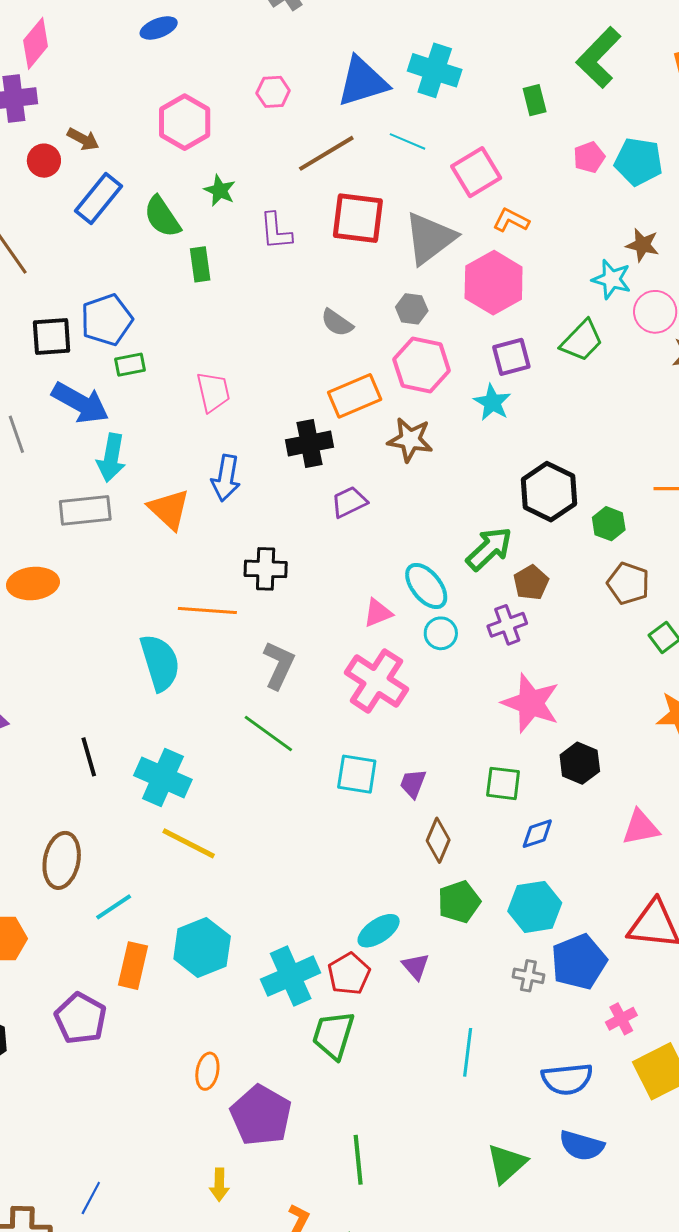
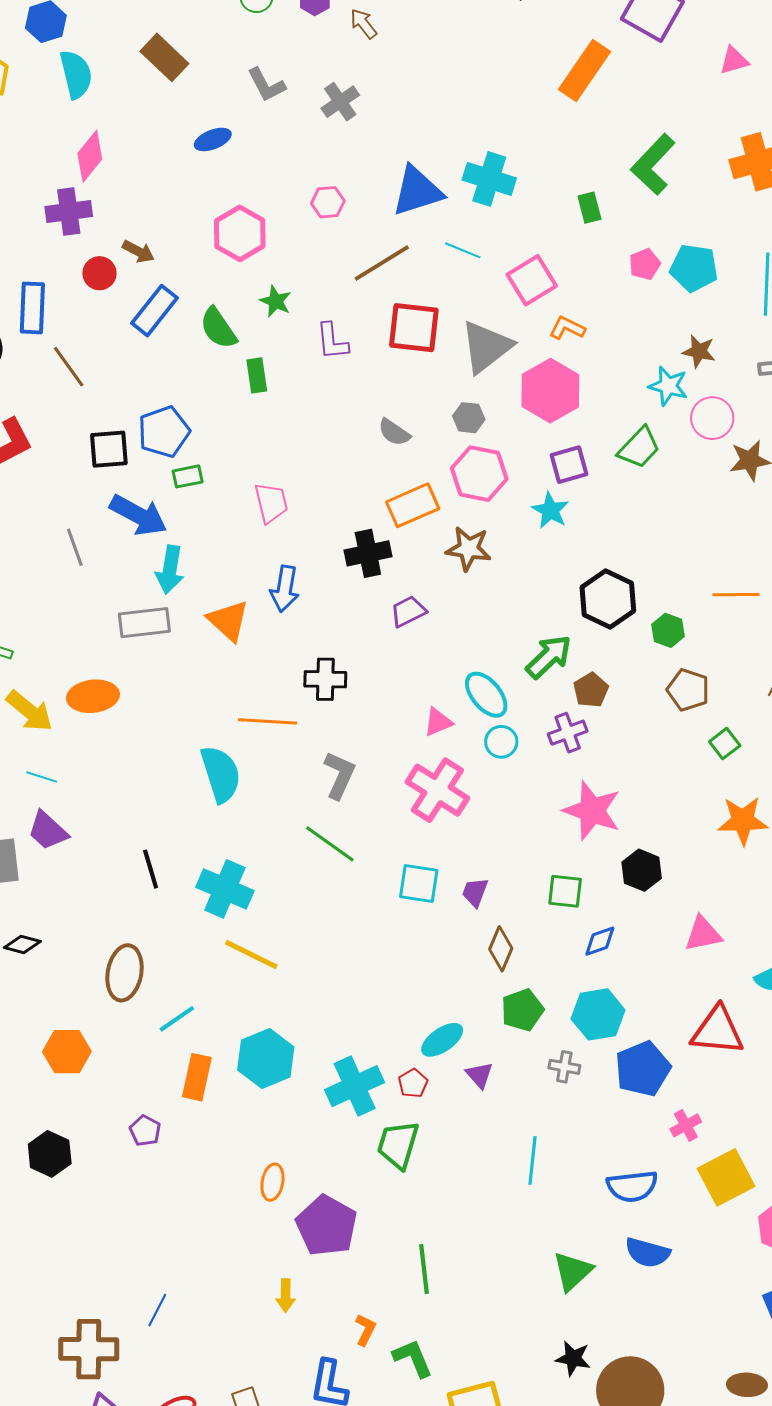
red pentagon: (349, 974) -> (413, 1083), size x0.7
gray cross: (528, 976) -> (564, 1067), moved
purple pentagon: (81, 1018) -> (145, 1131), size x0.6

